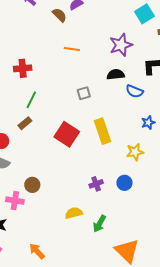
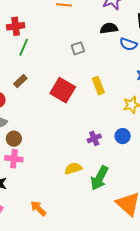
green line: (31, 100) -> (24, 47), moved
yellow rectangle: (103, 131) -> (98, 86), size x0.7
brown circle: (32, 185) -> (14, 139), moved
green arrow: (99, 224) -> (99, 178), size x1.4

